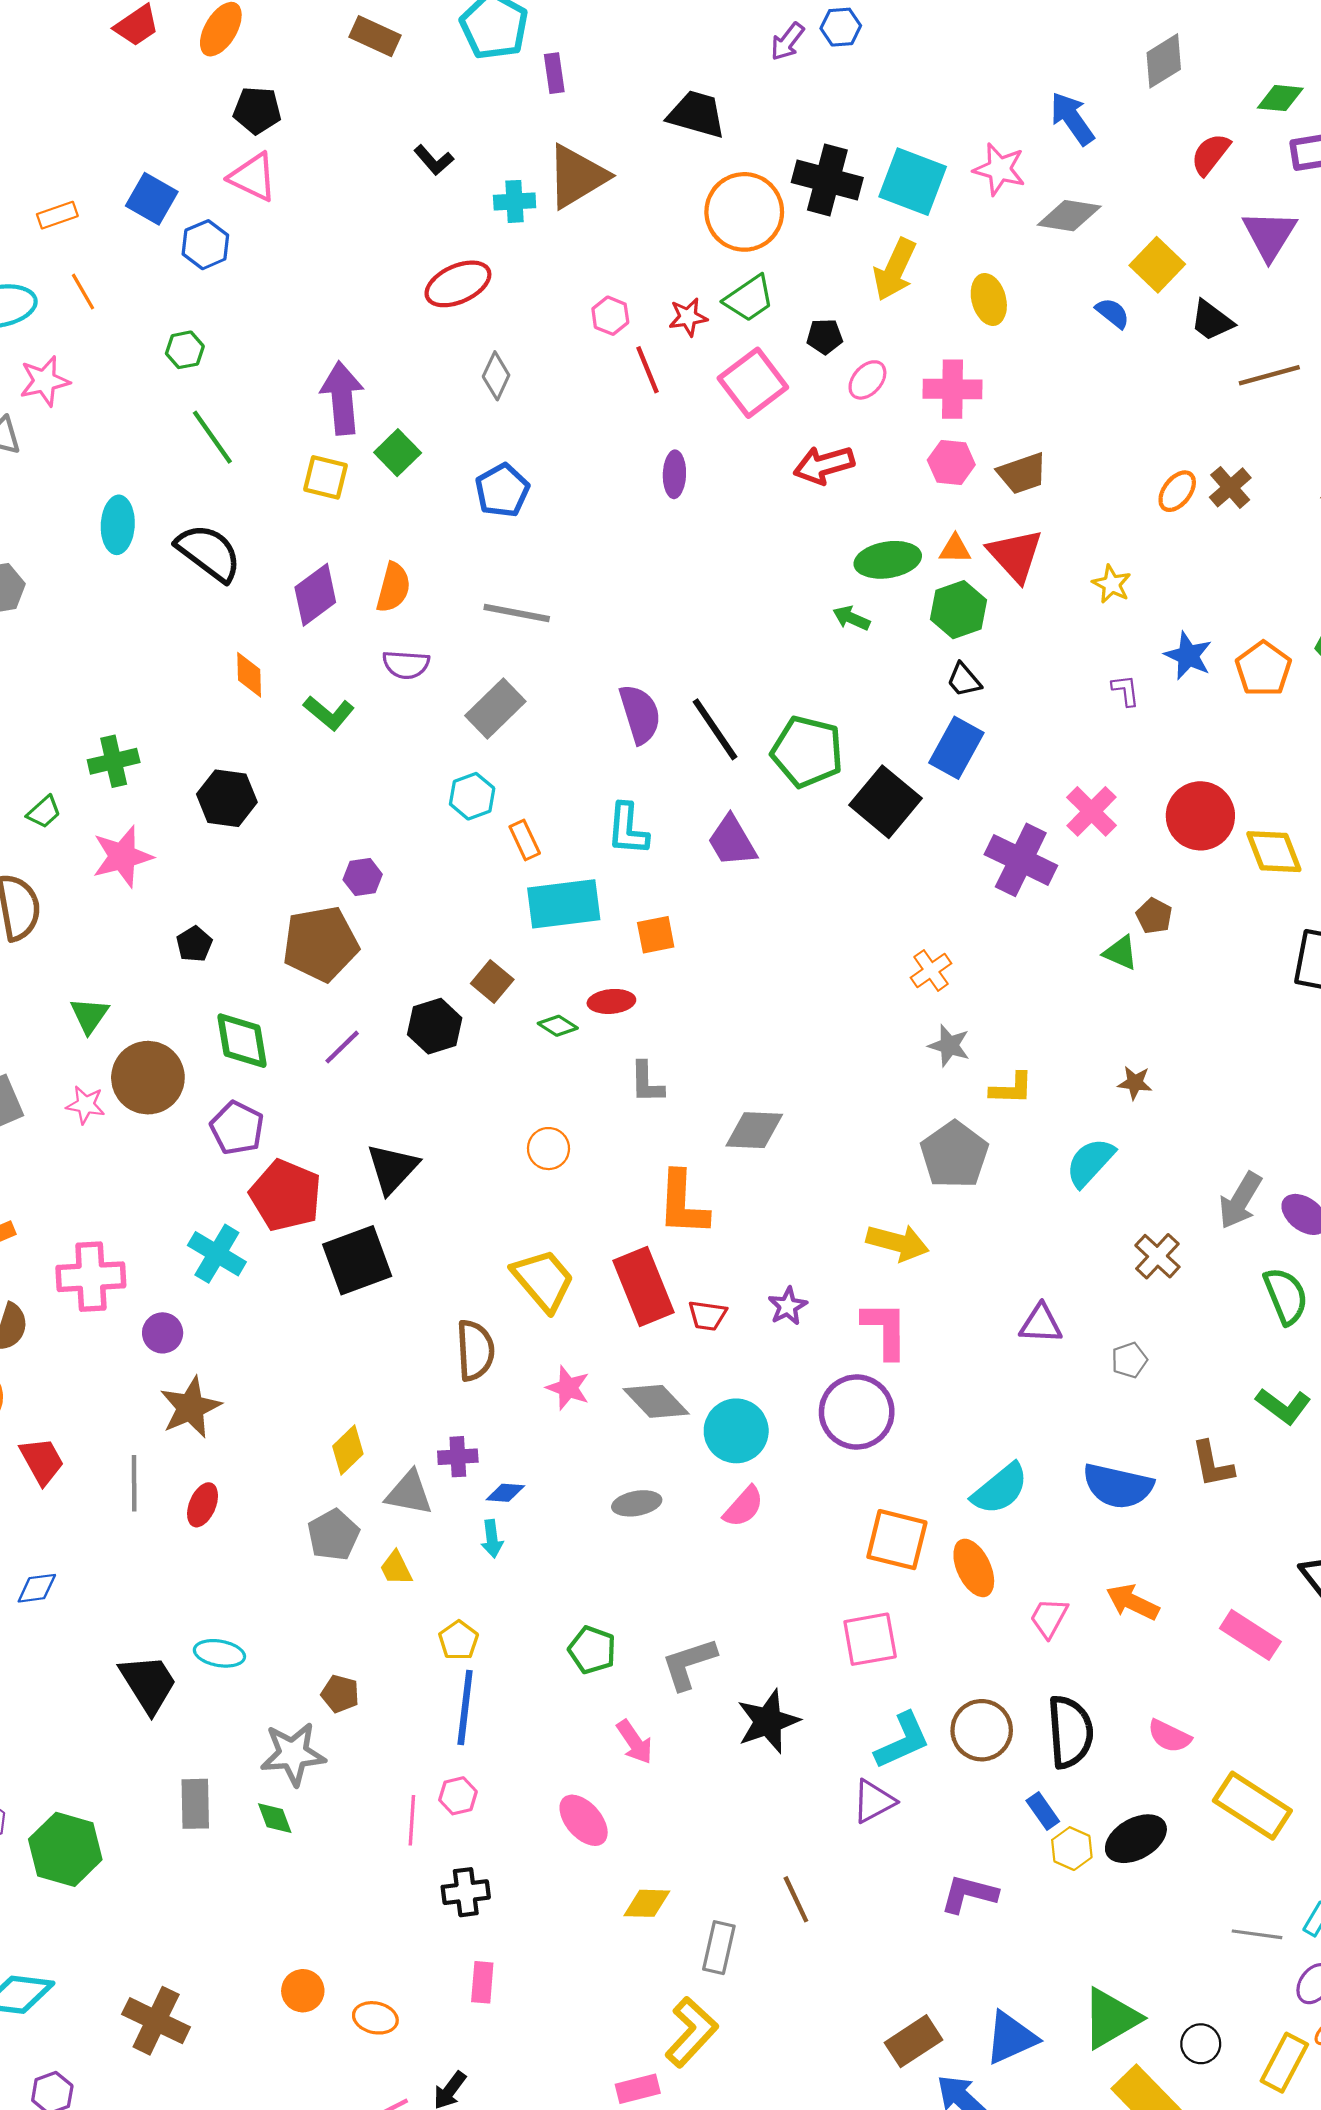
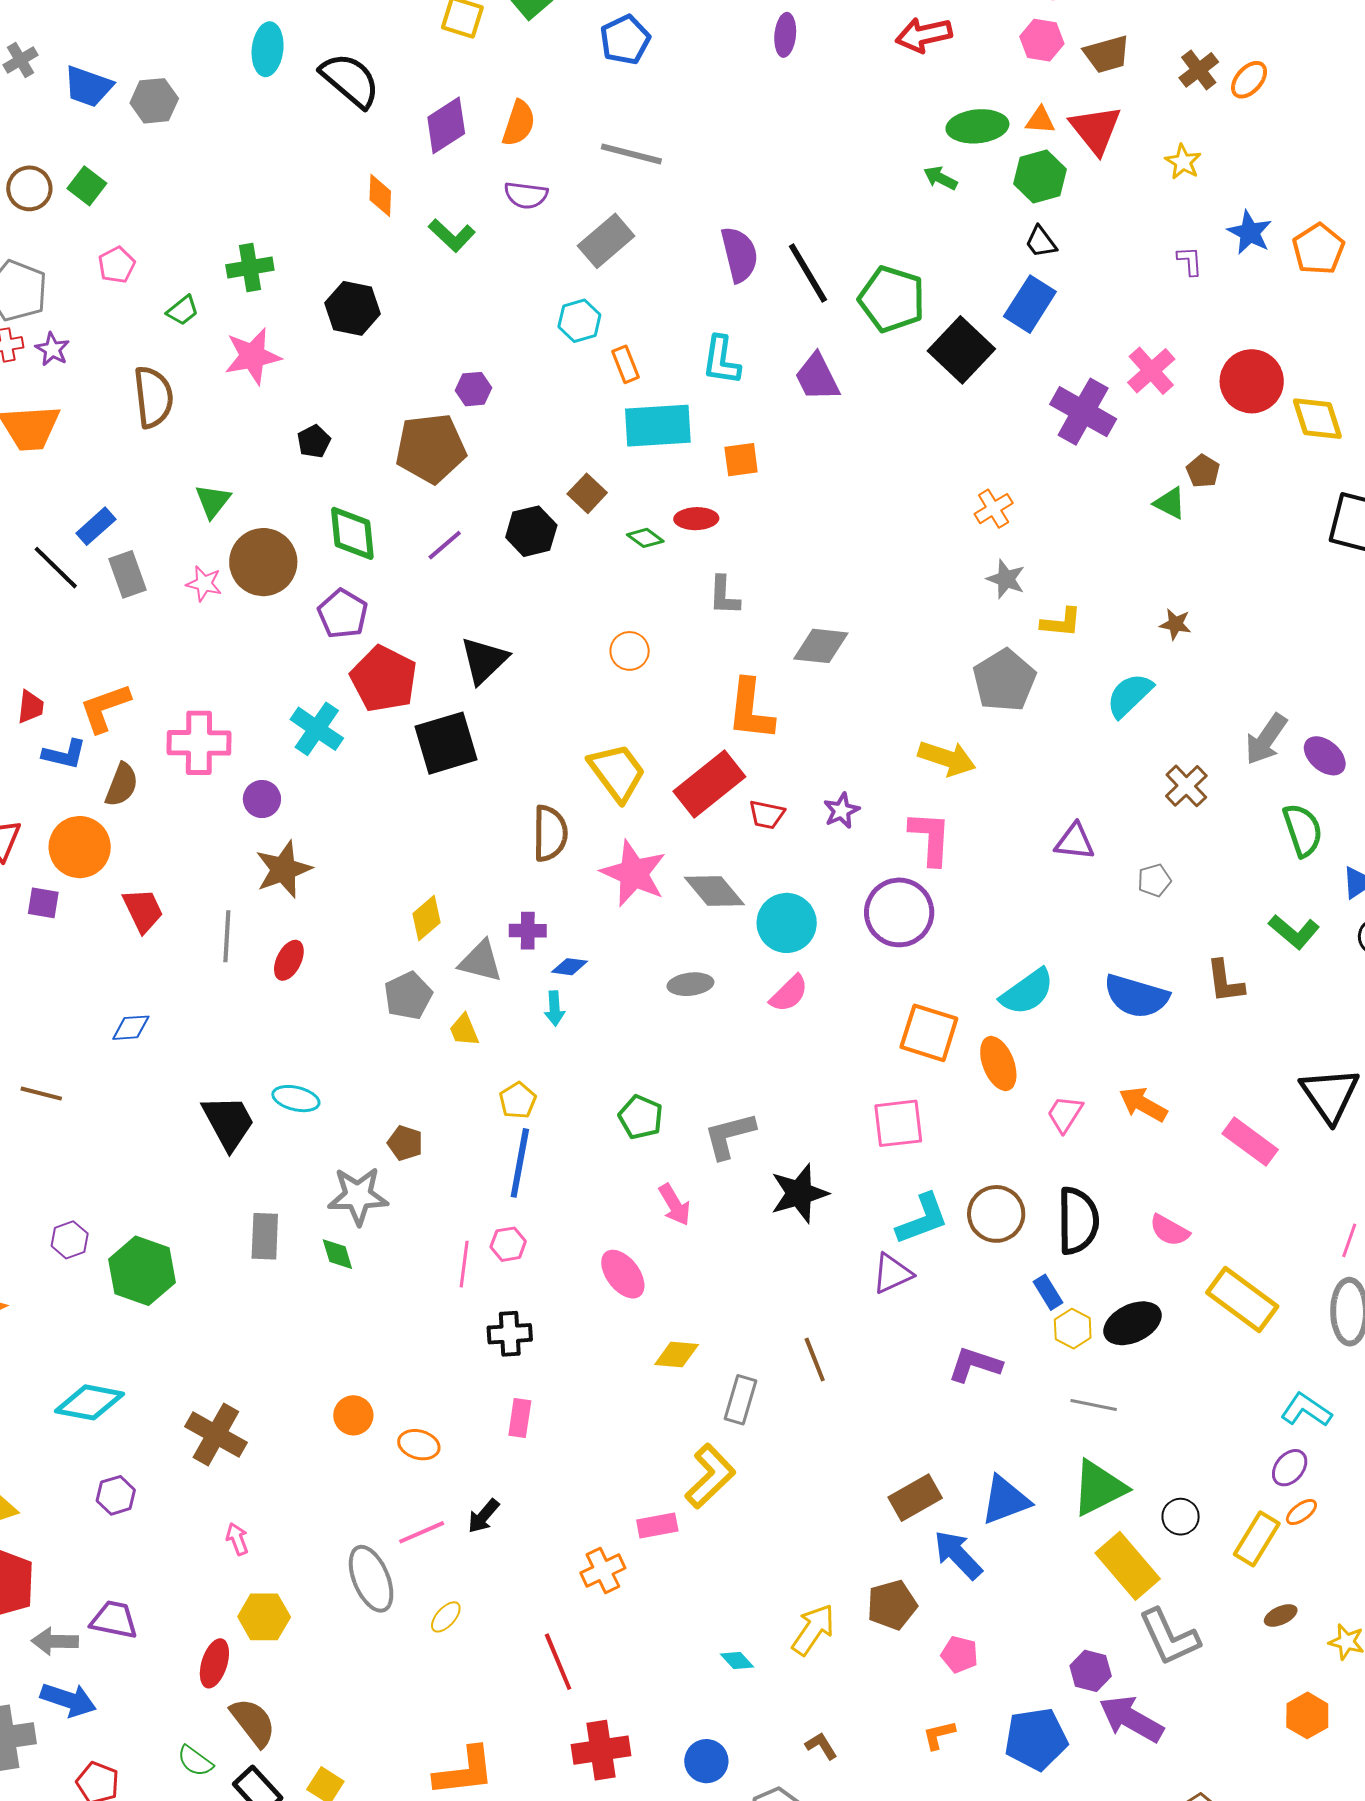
brown cross: (1230, 487) -> (1199, 70), moved
red rectangle: (644, 1287) -> (709, 784), turned 70
pink star: (568, 1388) -> (634, 873), size x1.6
gray line: (1257, 1934) -> (1094, 1405), moved

